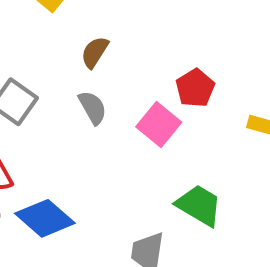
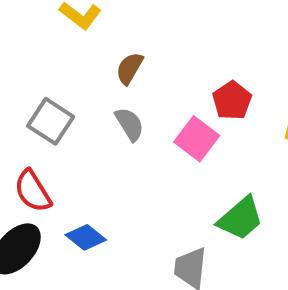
green trapezoid: (199, 205) -> (240, 218), turned 111
blue diamond: (45, 218) -> (86, 237), size x0.7

